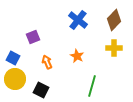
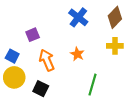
orange arrow: (47, 62) -> (47, 60), size x1.5

